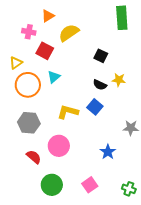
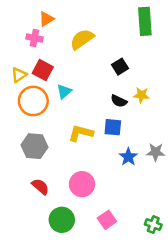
orange triangle: (48, 16) -> (46, 19), moved
red square: (45, 51) -> (43, 70), moved
black square: (101, 56) -> (120, 67), turned 32
blue square: (95, 107) -> (113, 127), turned -35
pink circle: (59, 146) -> (82, 184), moved
blue star: (108, 152) -> (128, 157), moved

